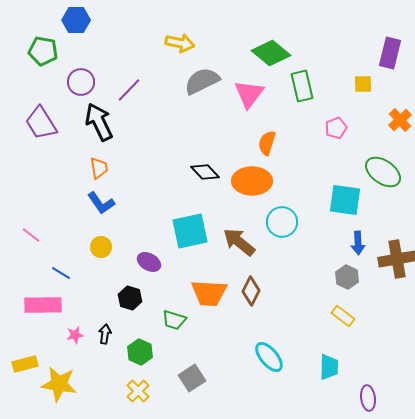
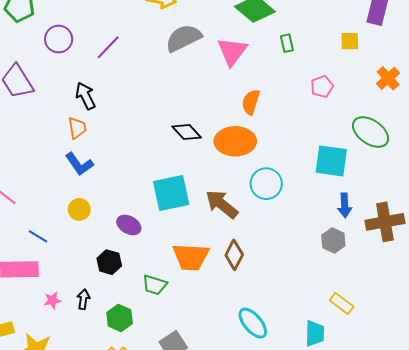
green rectangle: (302, 86) -> (287, 43), size x0.6
black arrow: (99, 122) -> (85, 96), moved, size x0.7
yellow rectangle: (343, 316) -> (342, 303), moved

